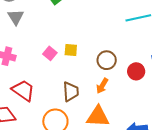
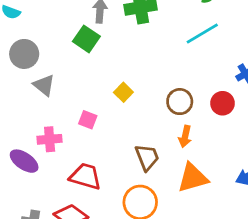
yellow square: (71, 50) -> (123, 92), moved, turned -32
pink square: (50, 53) -> (88, 120), moved

